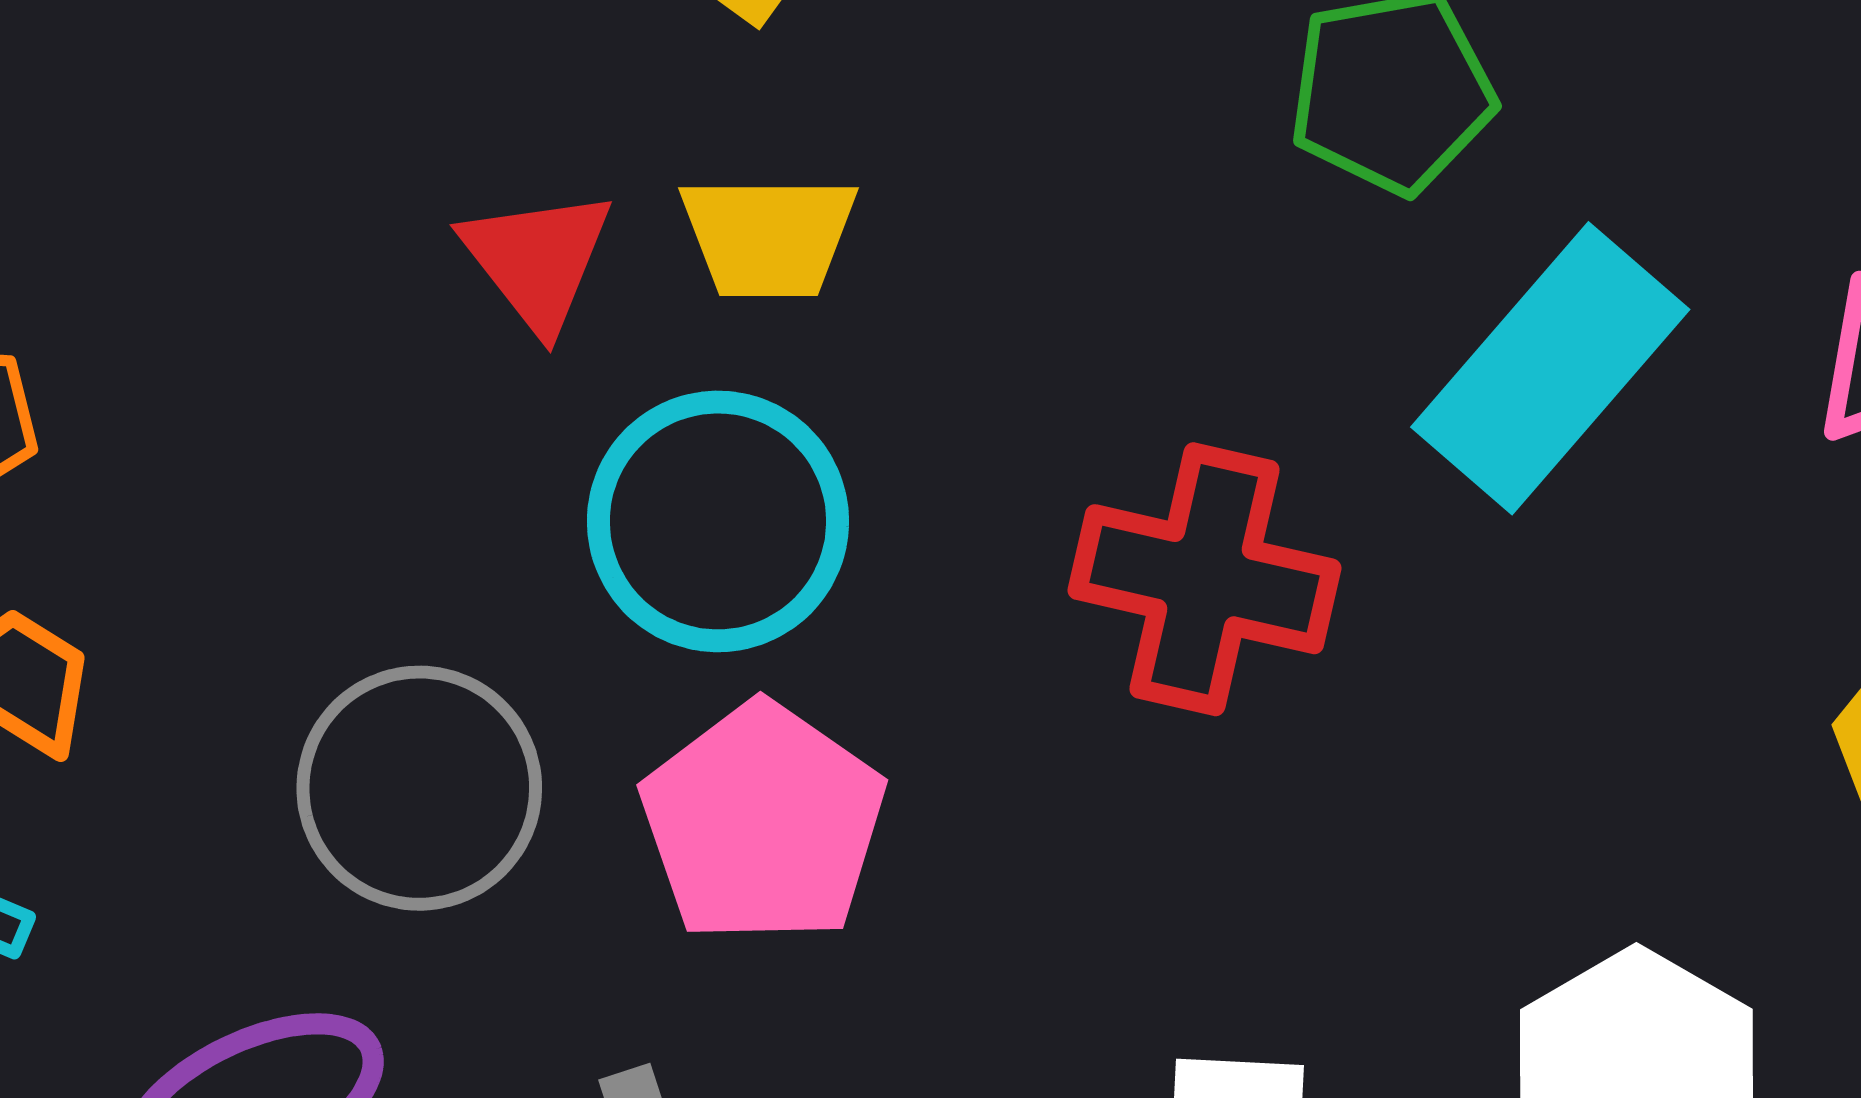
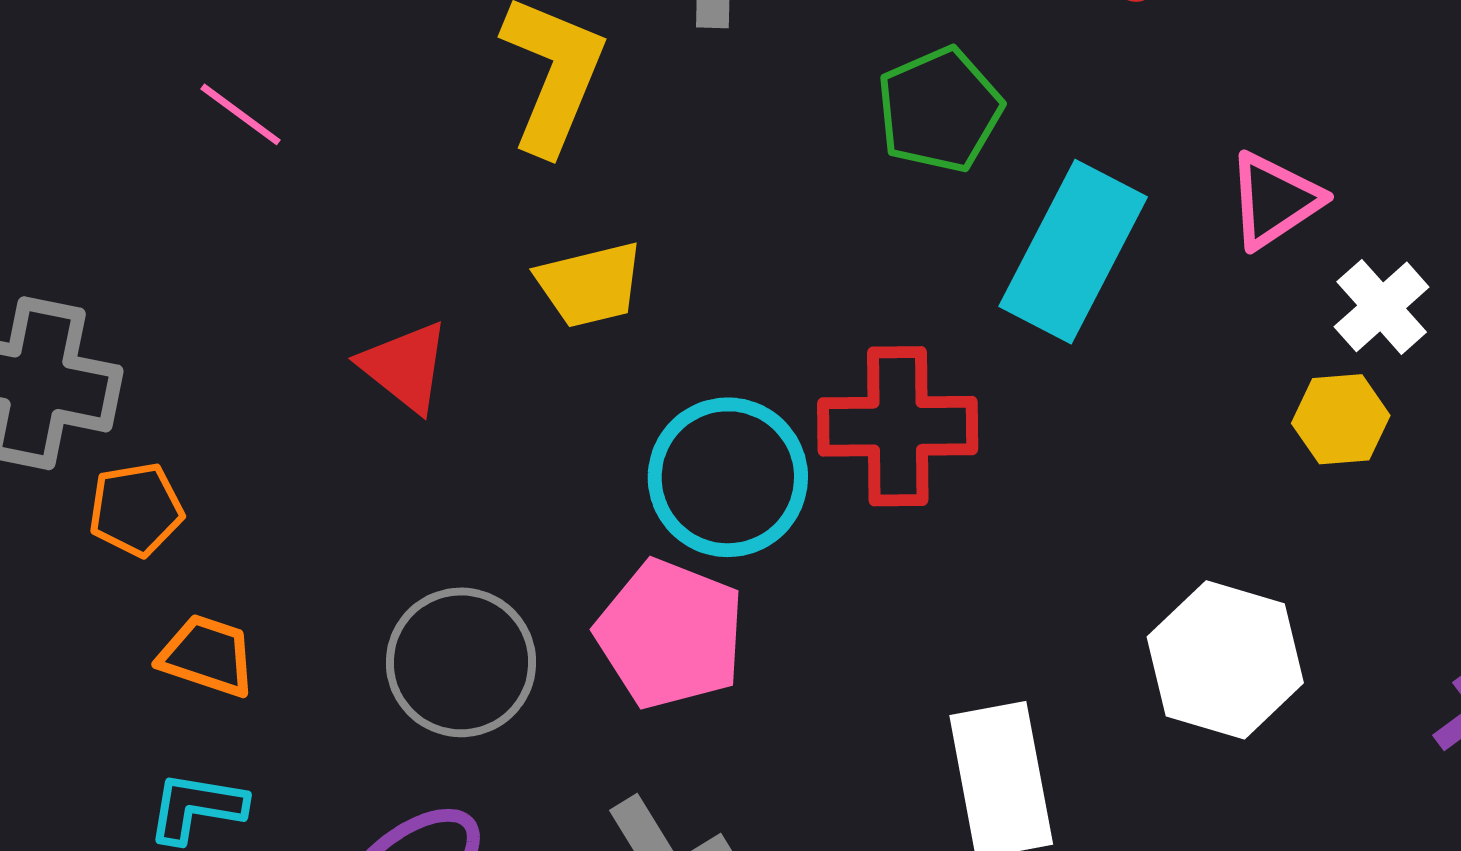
red triangle: (537, 260) -> (405, 367), moved
cyan circle: (718, 521) -> (728, 477), moved

